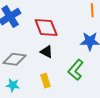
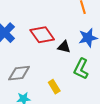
black triangle: (47, 52) -> (64, 47), moved

